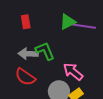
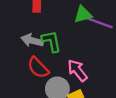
red semicircle: (25, 77) -> (38, 68), moved

